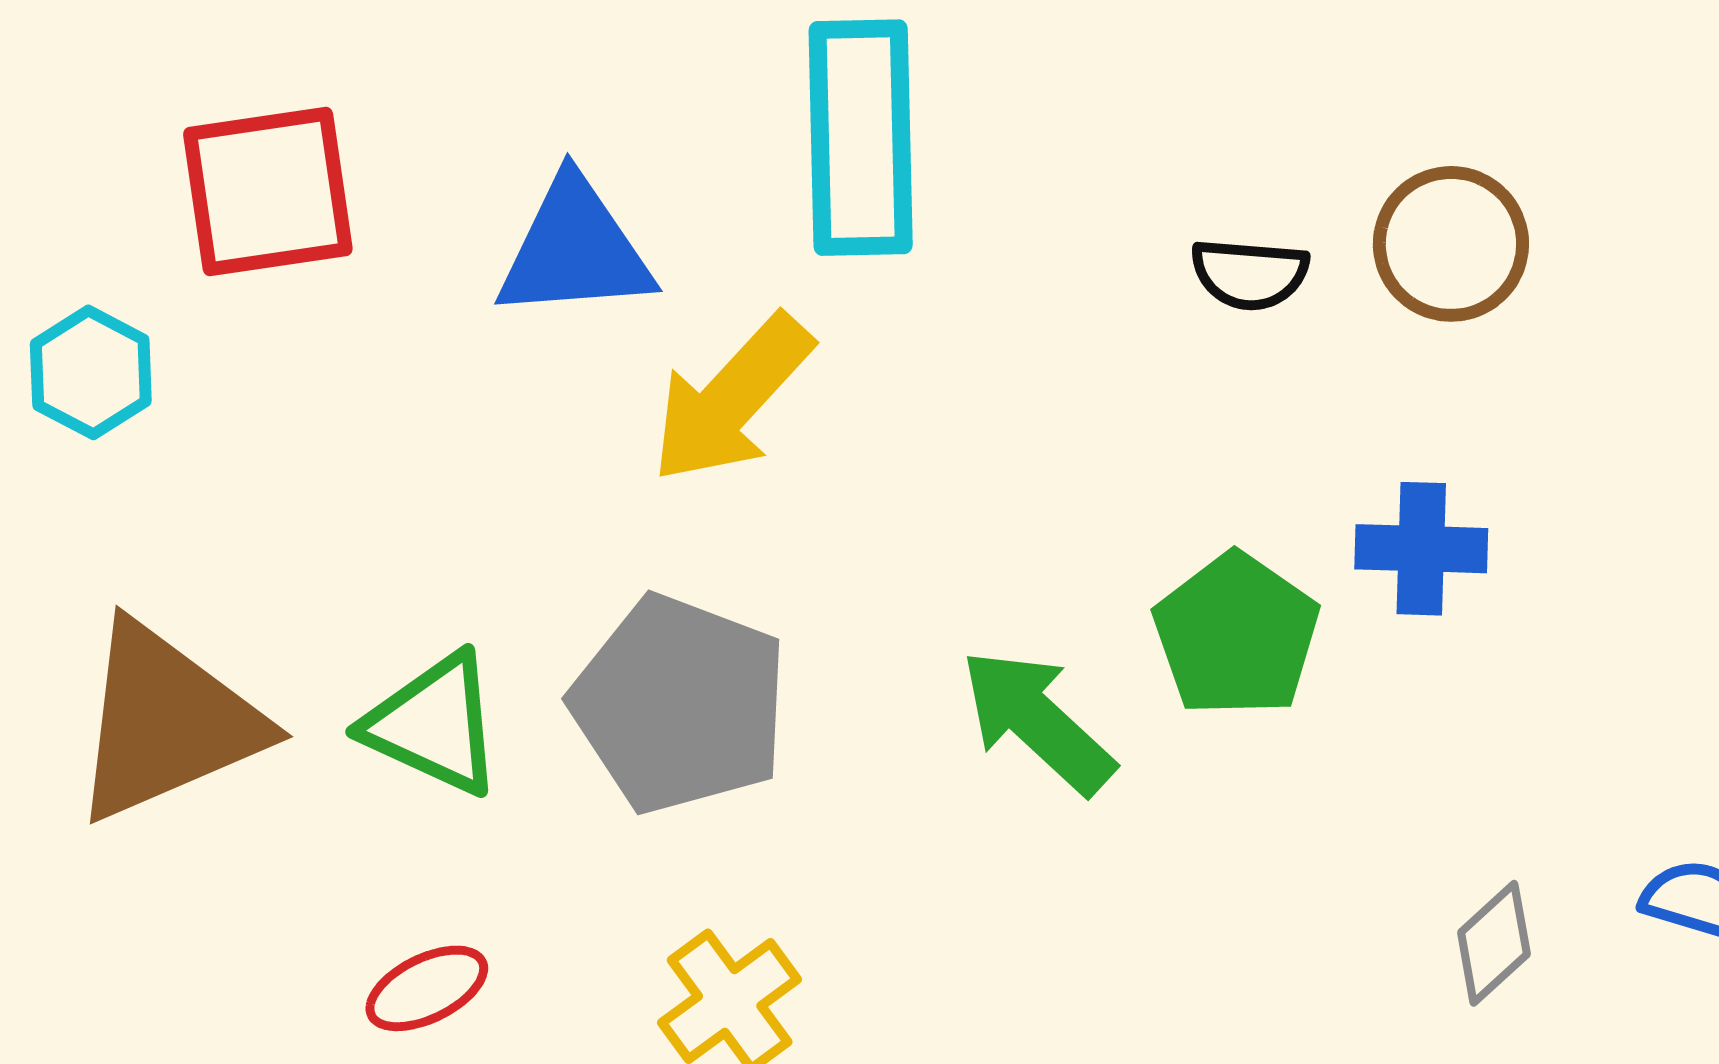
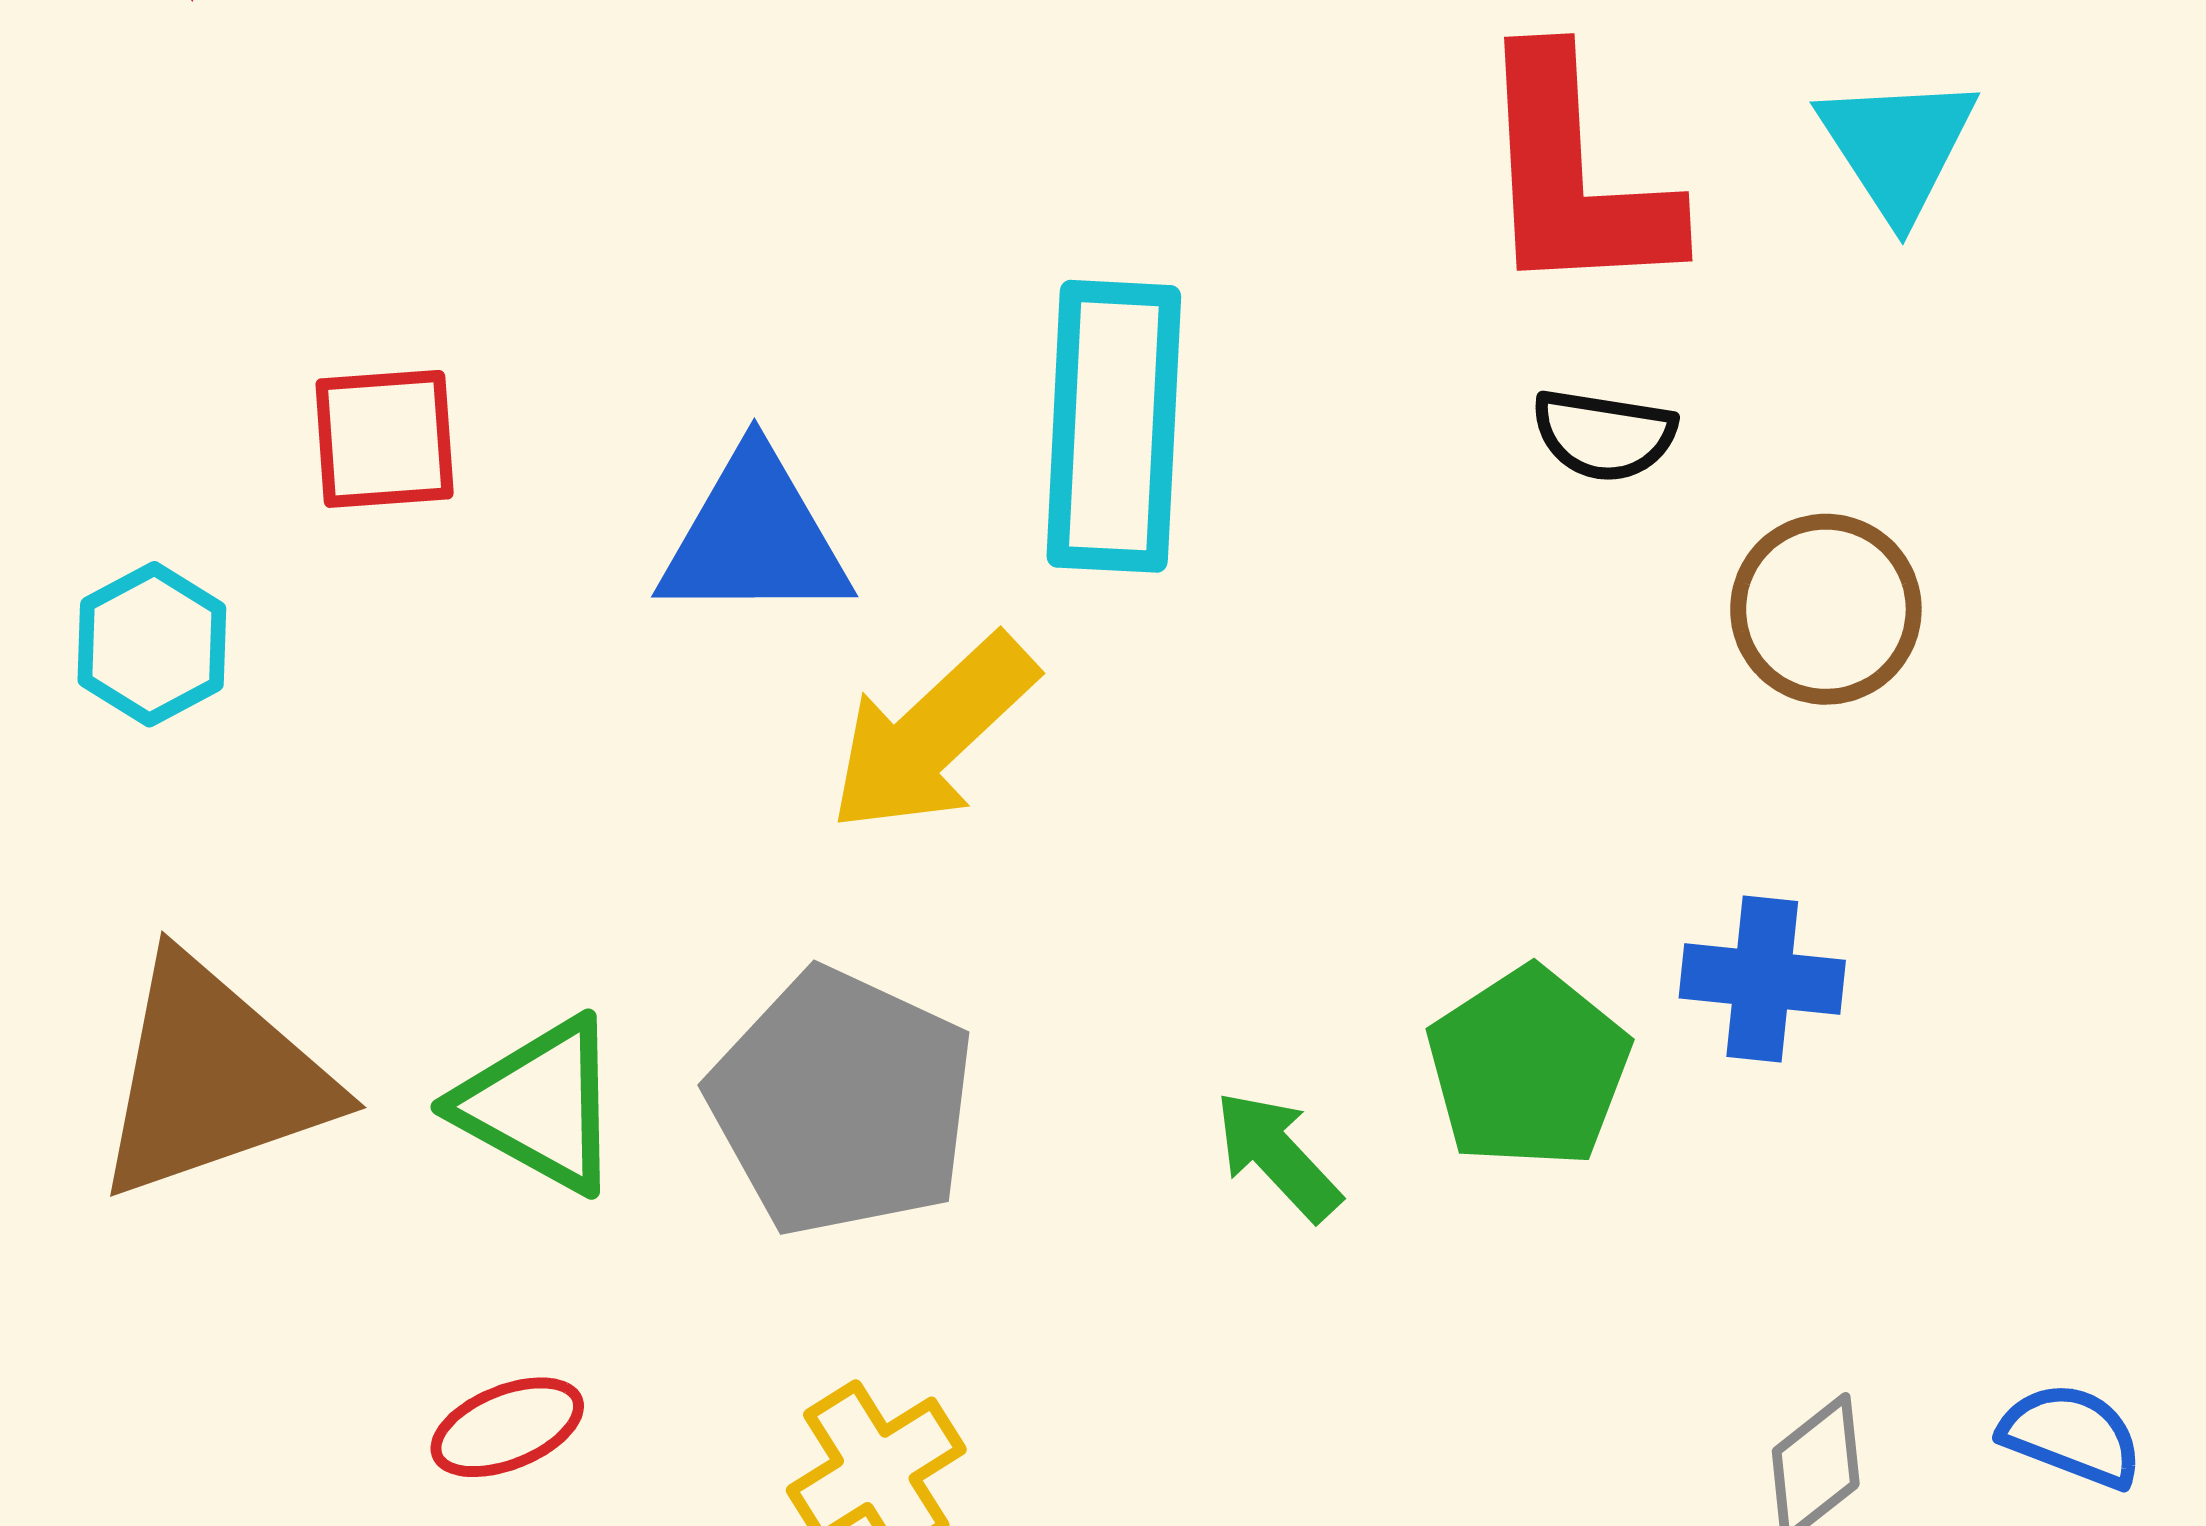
red square: (268, 191) -> (385, 439), size x0.7
black semicircle: (1250, 274) -> (1604, 435), moved
green arrow: (1037, 721) -> (1277, 1156), size x0.7

